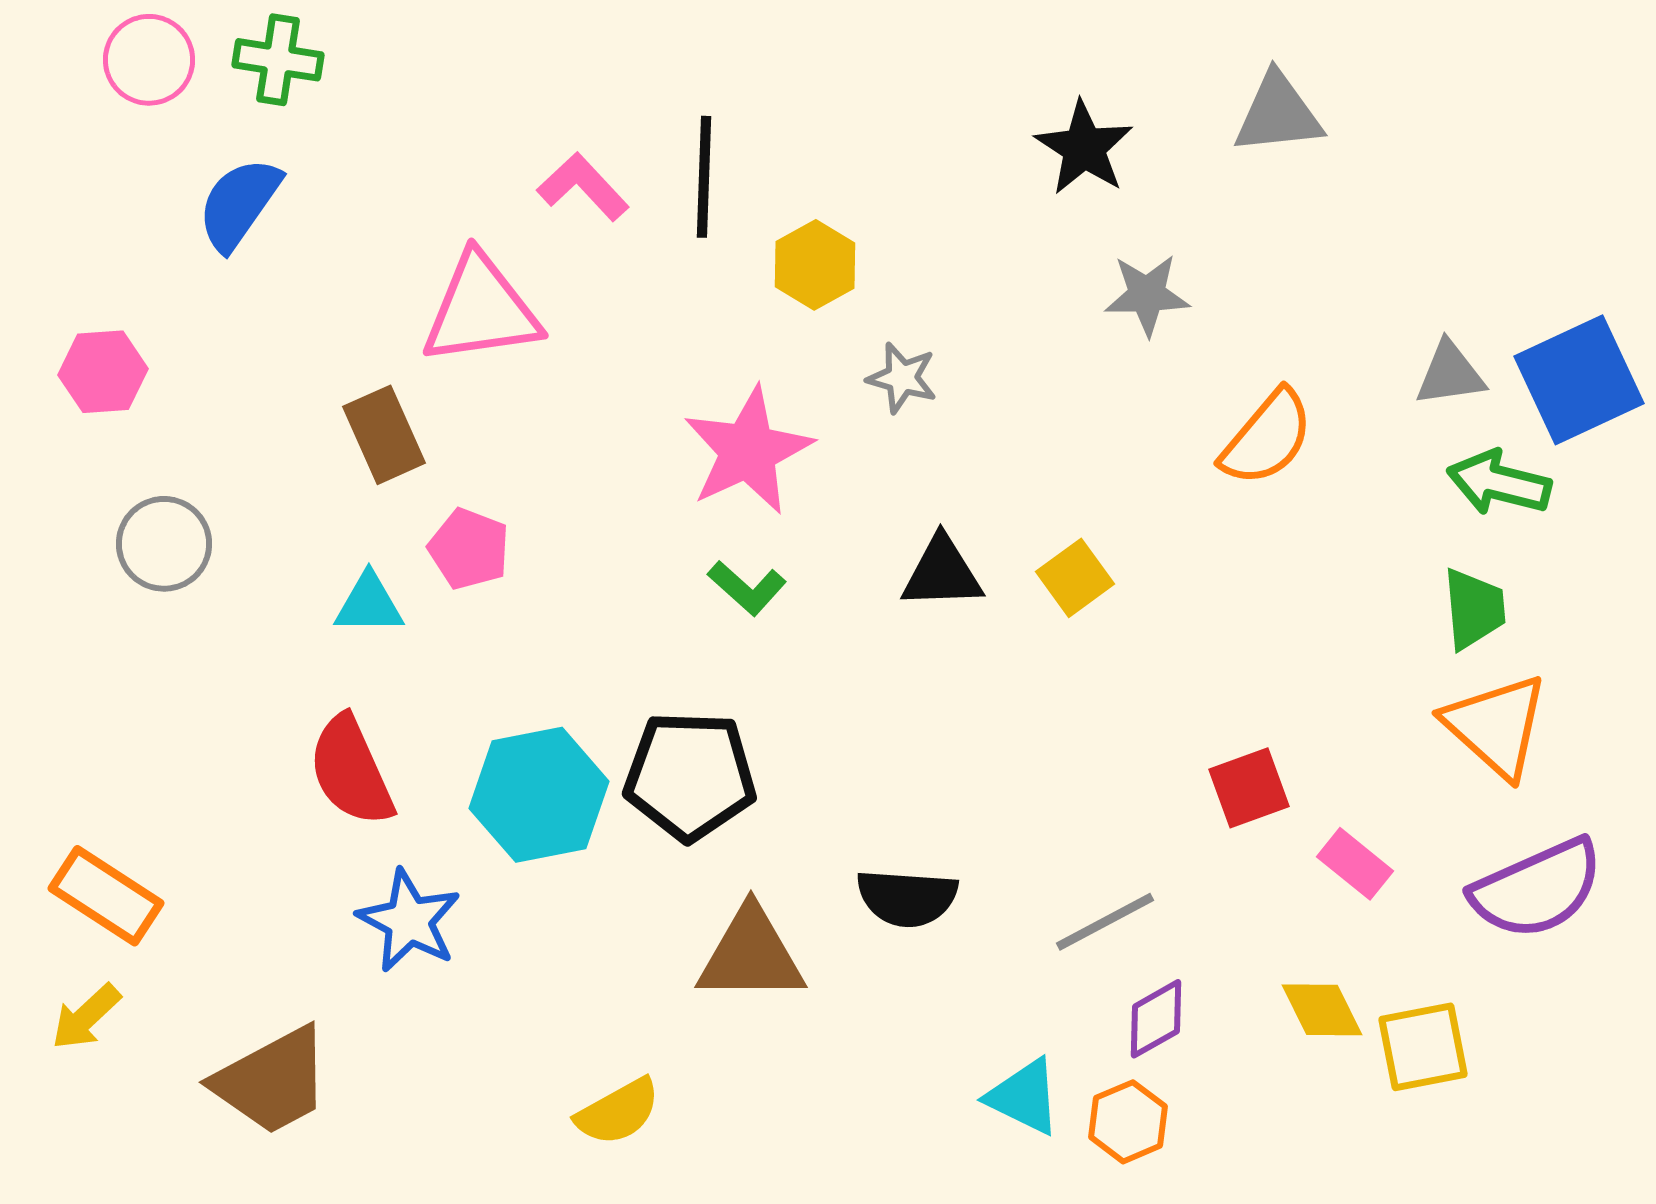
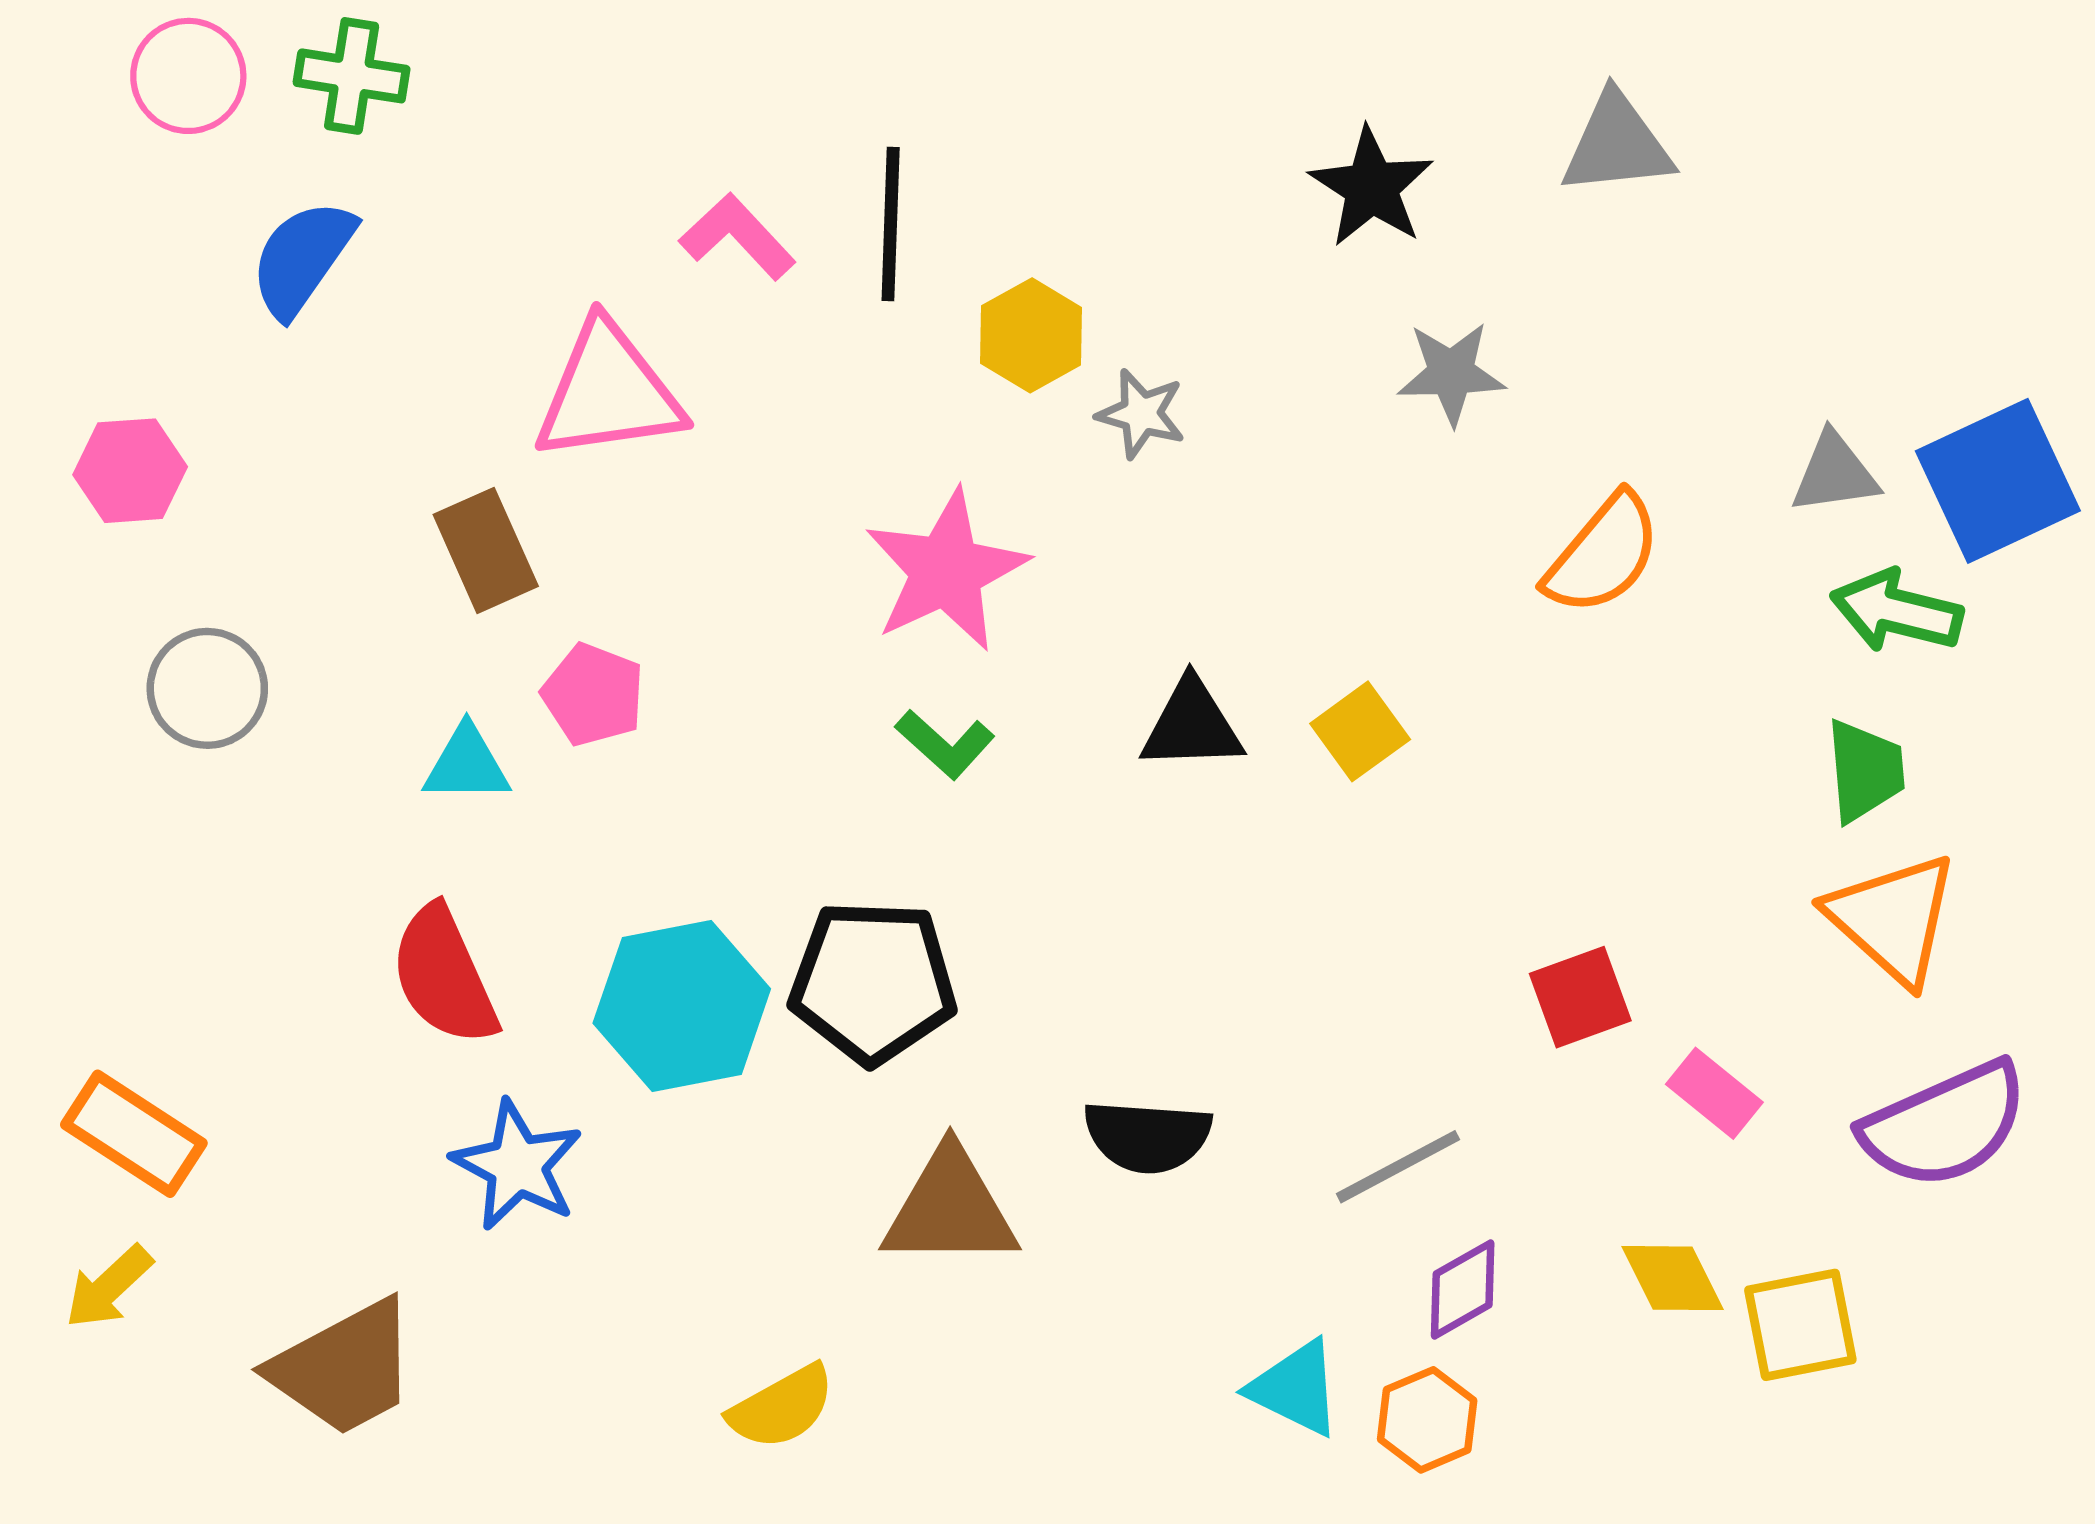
gray star: (902, 378) -> (1141, 414), moved

